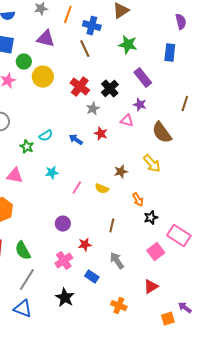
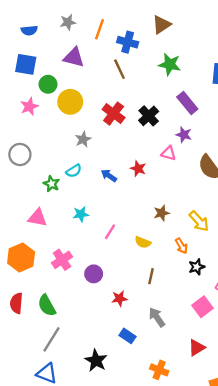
gray star: (93, 109) -> (83, 139), moved
yellow arrow: (152, 164) -> (199, 221), moved
yellow semicircle: (102, 189) -> (143, 242), moved
pink cross: (64, 261) -> (62, 260), moved

